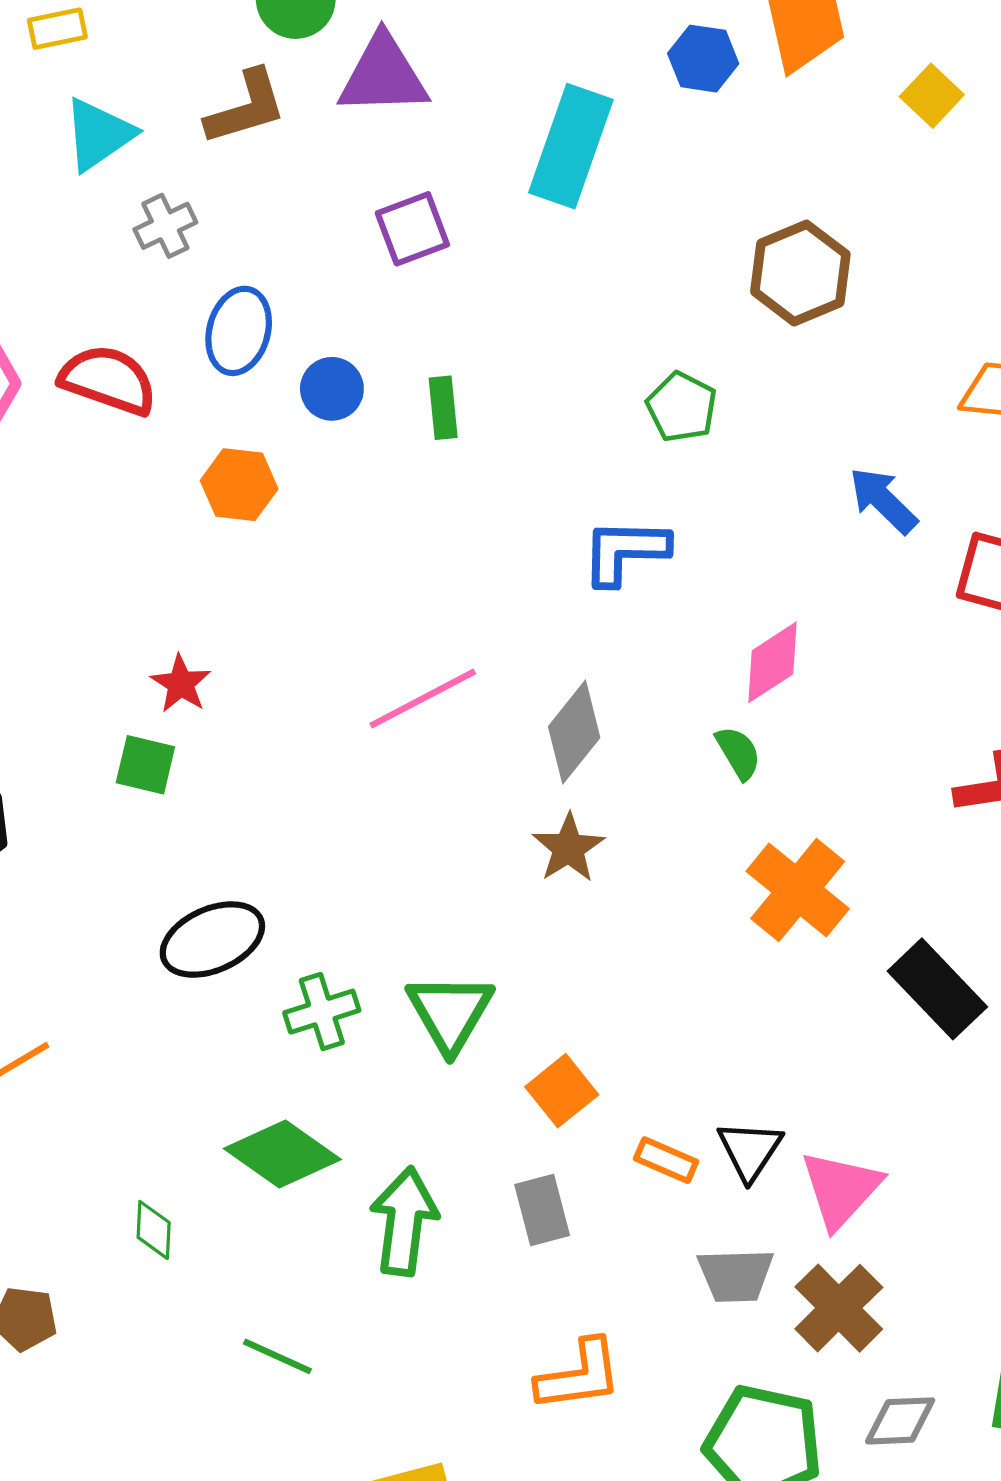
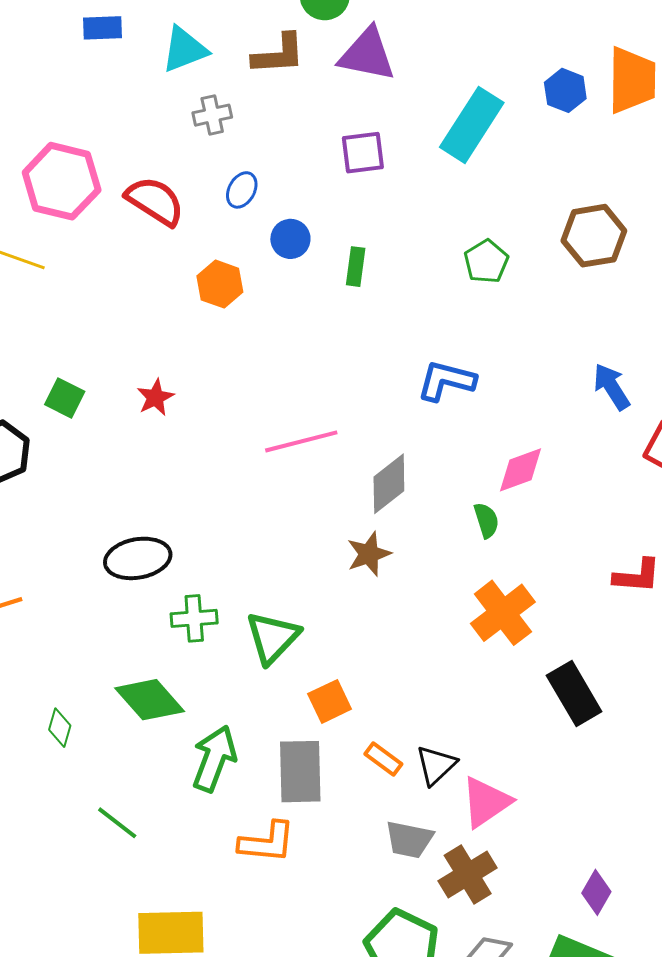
blue ellipse: (239, 331) -> (242, 190), size x0.7
green pentagon: (682, 407) -> (486, 262), moved
green square: (145, 765) -> (65, 398), moved
gray rectangle: (542, 1210) -> (300, 772), size x1.5
orange L-shape: (579, 1375) -> (267, 842), moved

